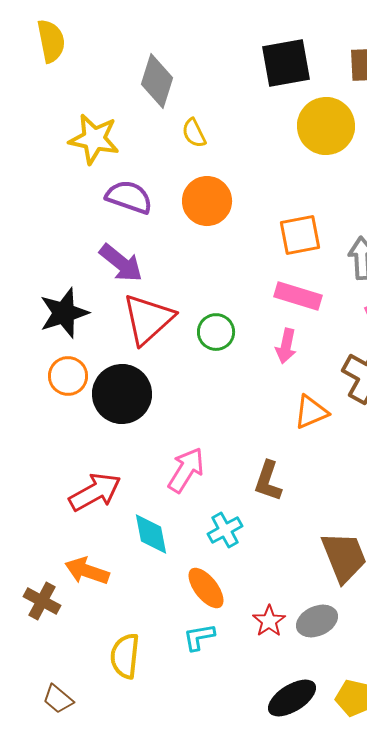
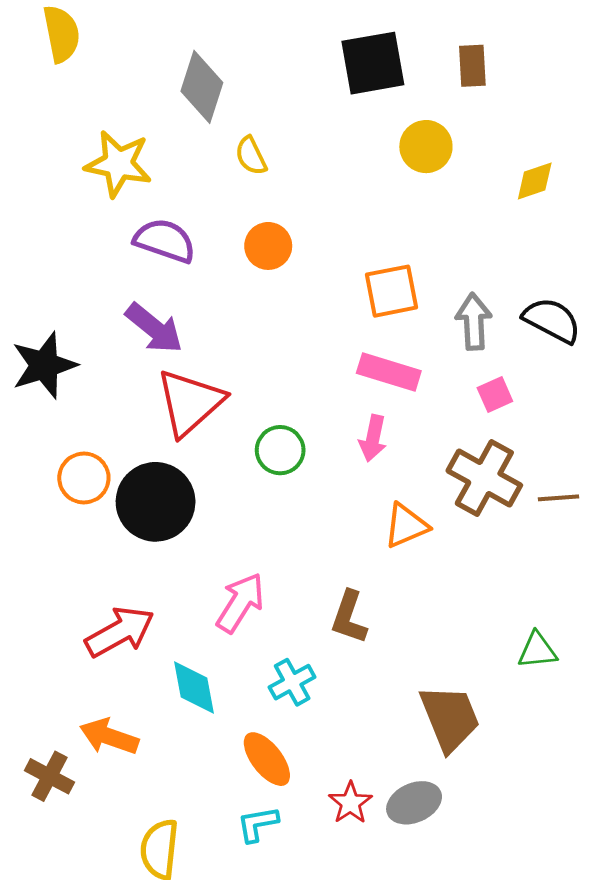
yellow circle: (326, 126) -> (426, 147), size x0.7
orange circle: (207, 201) -> (268, 246), size x0.7
black star: (64, 313) -> (44, 365), moved
green circle: (216, 332) -> (280, 450), moved

